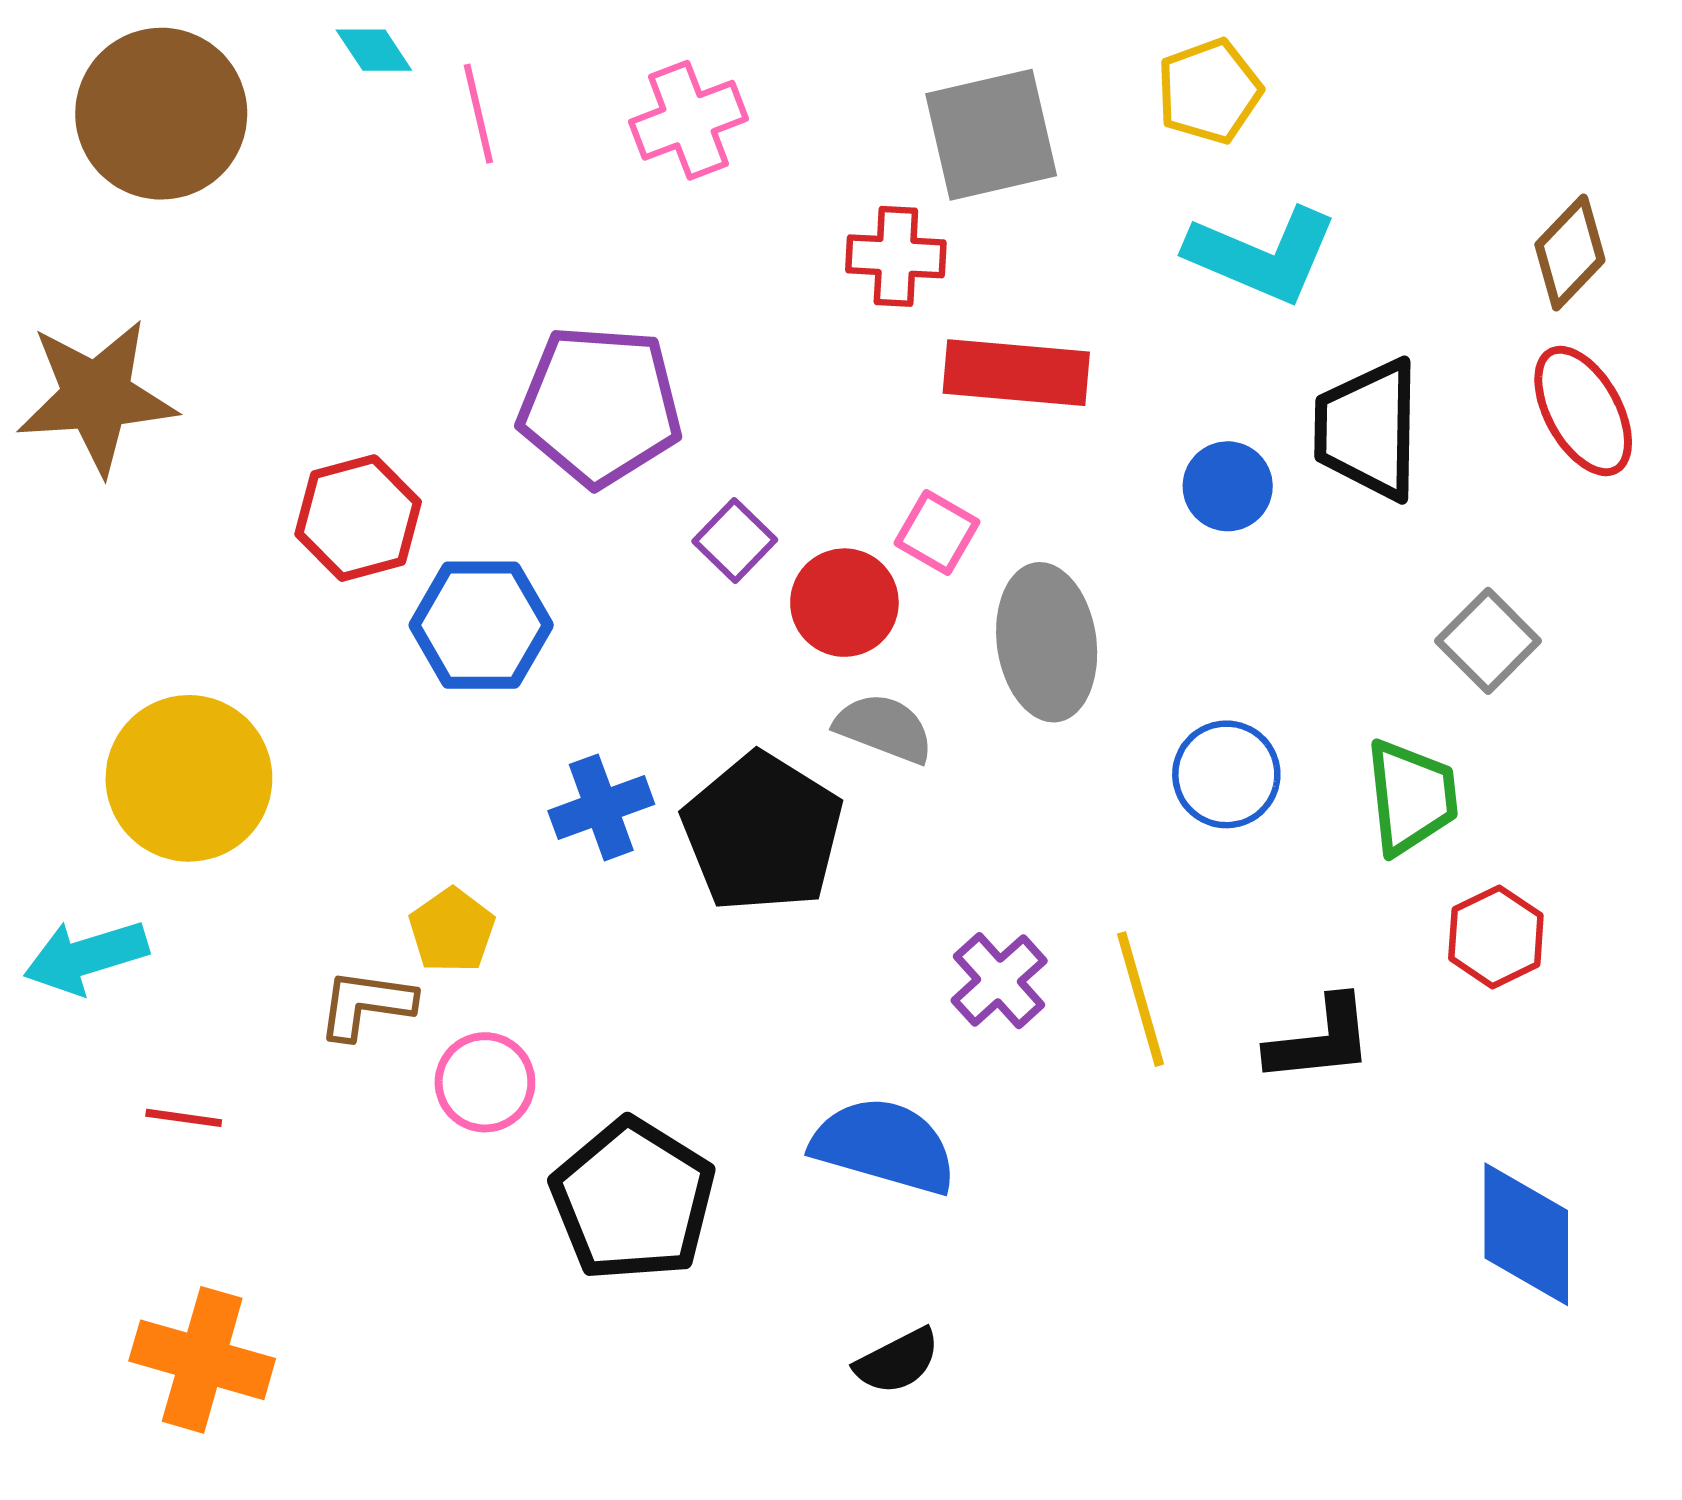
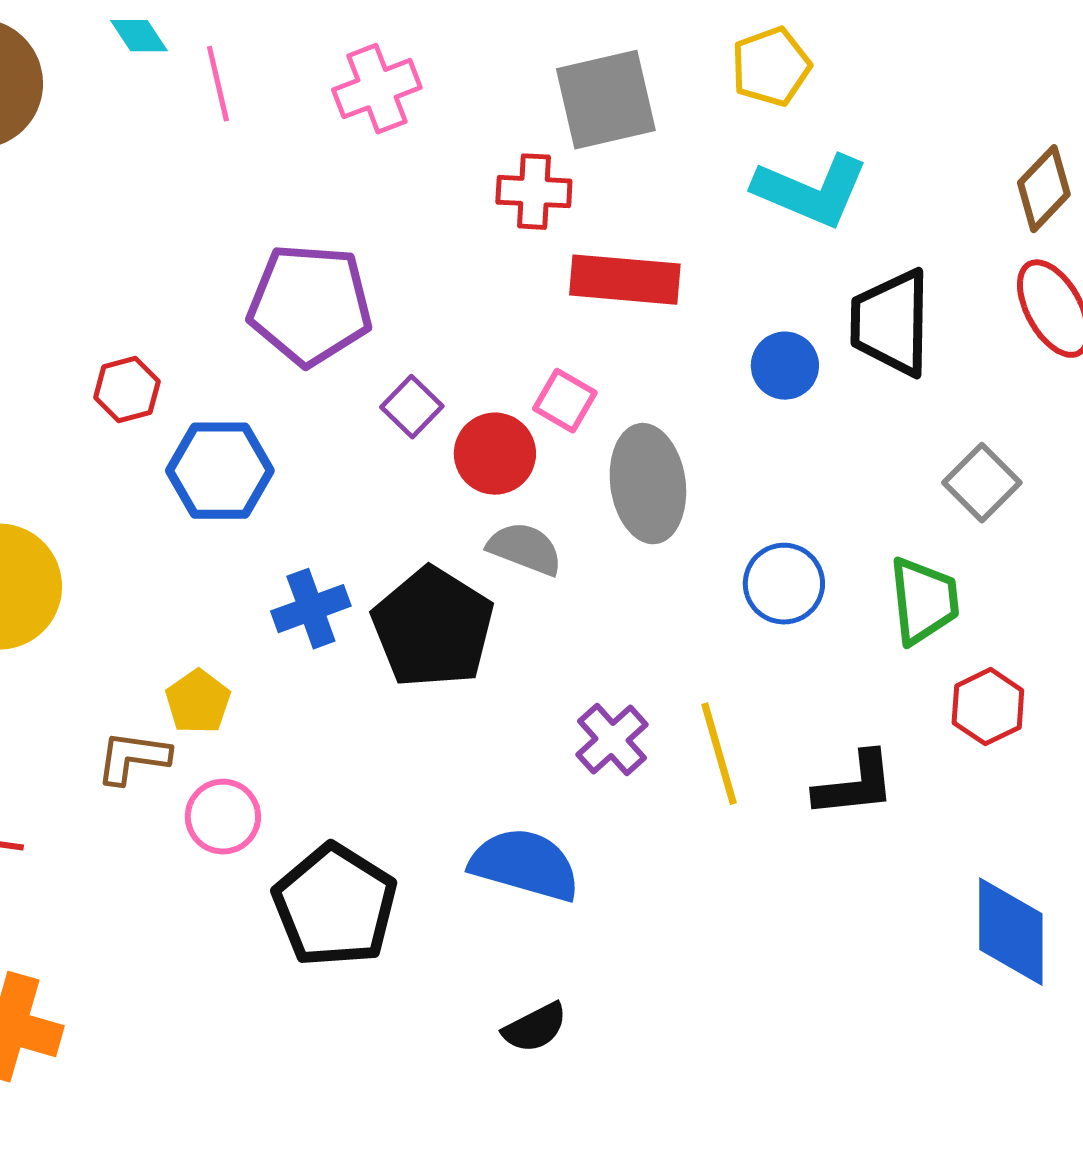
red hexagon: (358, 518) -> (127, 390), size x0.7

